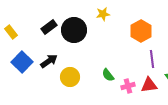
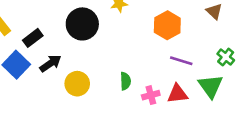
black rectangle: (49, 27) -> (33, 38), moved
purple line: (152, 59) -> (181, 61), turned -66
green semicircle: (108, 75) -> (125, 81), turned -144

